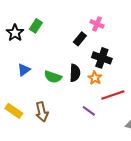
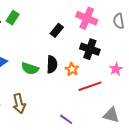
pink cross: (97, 24) -> (87, 18), moved, size x1.5
black cross: (102, 58) -> (90, 49), moved
purple line: (89, 111) -> (66, 119), moved

